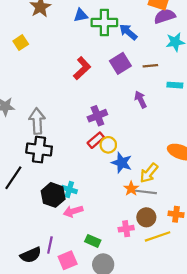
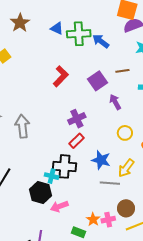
blue triangle: (81, 15) -> (57, 28), turned 40
purple square: (120, 63) -> (97, 81), moved
yellow circle: (108, 145) -> (125, 133), moved
black cross: (39, 150) -> (65, 166), moved
cyan cross: (69, 189) -> (52, 176), moved
orange star: (131, 189) -> (93, 219), moved
gray line: (146, 192) -> (110, 183), moved

